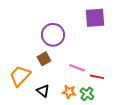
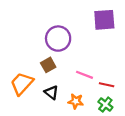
black triangle: (43, 91) -> (51, 92), moved
green cross: (87, 94) -> (105, 105), moved

